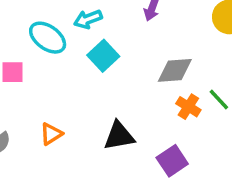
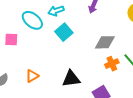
orange cross: (188, 107) -> (112, 64), turned 32

